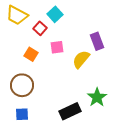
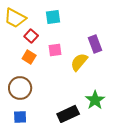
cyan square: (55, 14) -> (53, 17), turned 35
red square: (40, 28) -> (31, 36), moved

